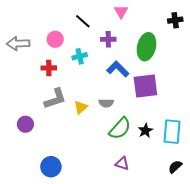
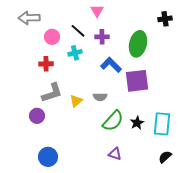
pink triangle: (121, 12) -> (97, 11), moved
black line: (83, 21) -> (78, 31), moved
gray arrow: (18, 44) -> (29, 18), moved
purple circle: (25, 124) -> (37, 116), moved

